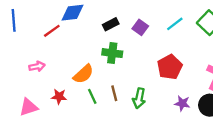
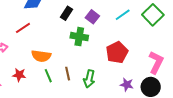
black rectangle: (111, 24) -> (67, 13), turned -32
red line: (52, 31) -> (23, 28), moved
green cross: (112, 53) -> (79, 37), moved
orange semicircle: (83, 74) -> (41, 56), turned 48

